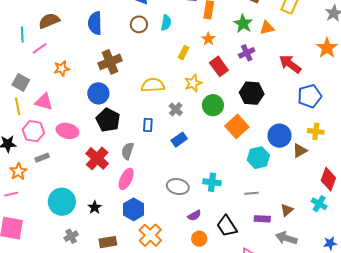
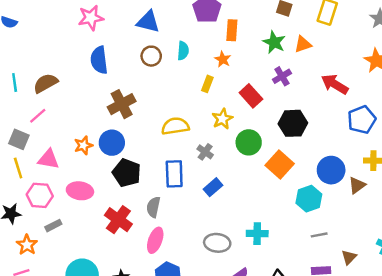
brown semicircle: (49, 21) -> (46, 83), moved
orange star: (208, 39) -> (223, 59), moved
pink line: (40, 48) -> (38, 116), moved
orange star: (62, 69) -> (83, 145), moved
blue rectangle: (148, 125) -> (174, 174), size x1.6
gray line: (252, 193) -> (319, 235), moved

